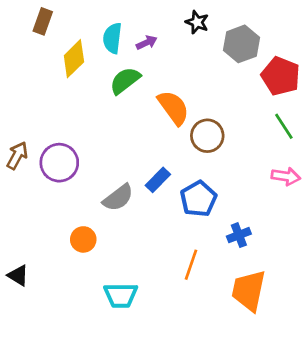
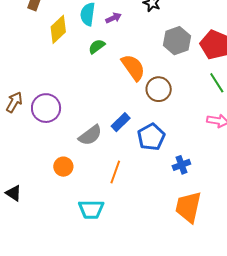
gray hexagon: (242, 44) -> (177, 41), moved
green semicircle: (125, 81) -> (97, 46), size x0.7
orange line: (191, 265) -> (115, 172), moved

